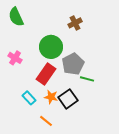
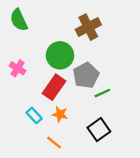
brown cross: (75, 23) -> (88, 27), size x1.5
green line: (87, 79) -> (102, 93), turned -40
black square: (68, 99) -> (99, 130), moved

